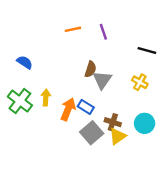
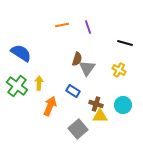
blue semicircle: (25, 62) -> (21, 53), size x1.5
orange arrow: (68, 109) -> (50, 106), moved
gray square: (92, 133) -> (78, 129), moved
yellow triangle: (117, 136) -> (100, 116), turned 35

